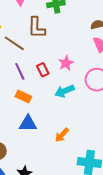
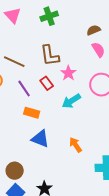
brown L-shape: (37, 28) -> (50, 56), moved
blue triangle: (28, 124) -> (40, 139), turned 30
orange arrow: (62, 135) -> (76, 145), turned 112

